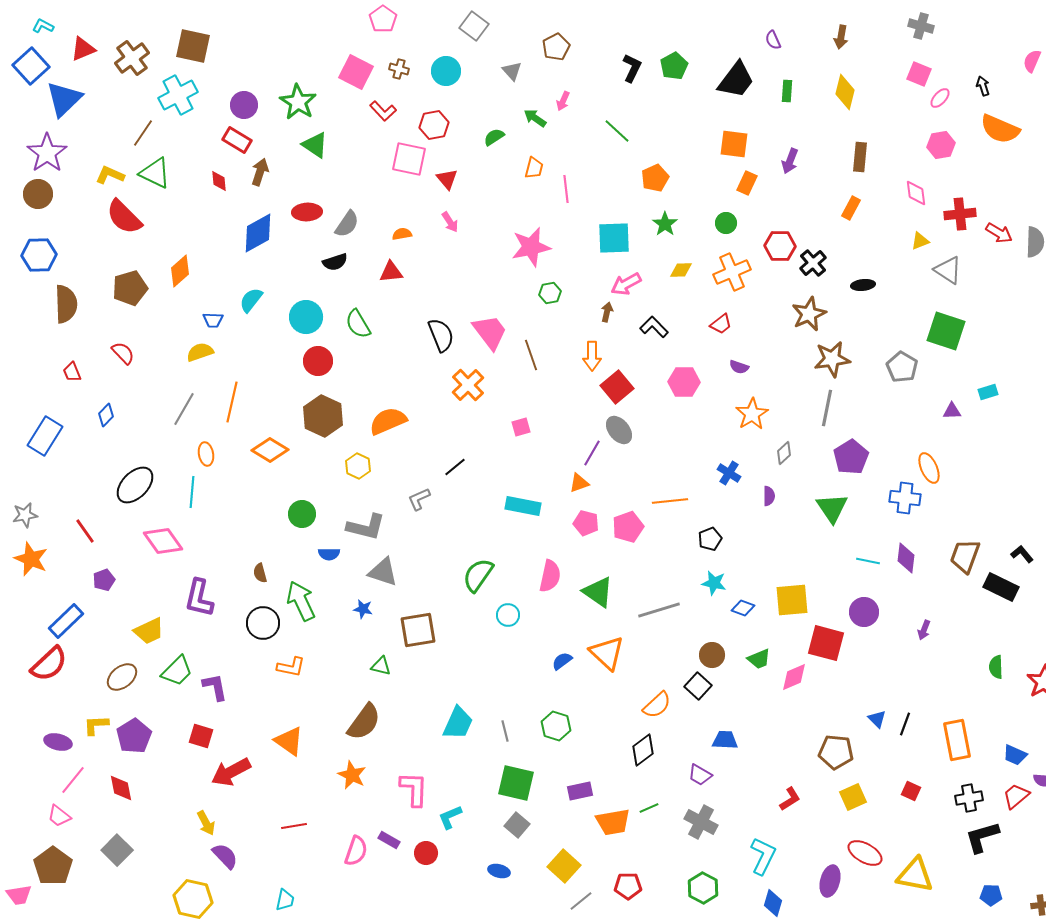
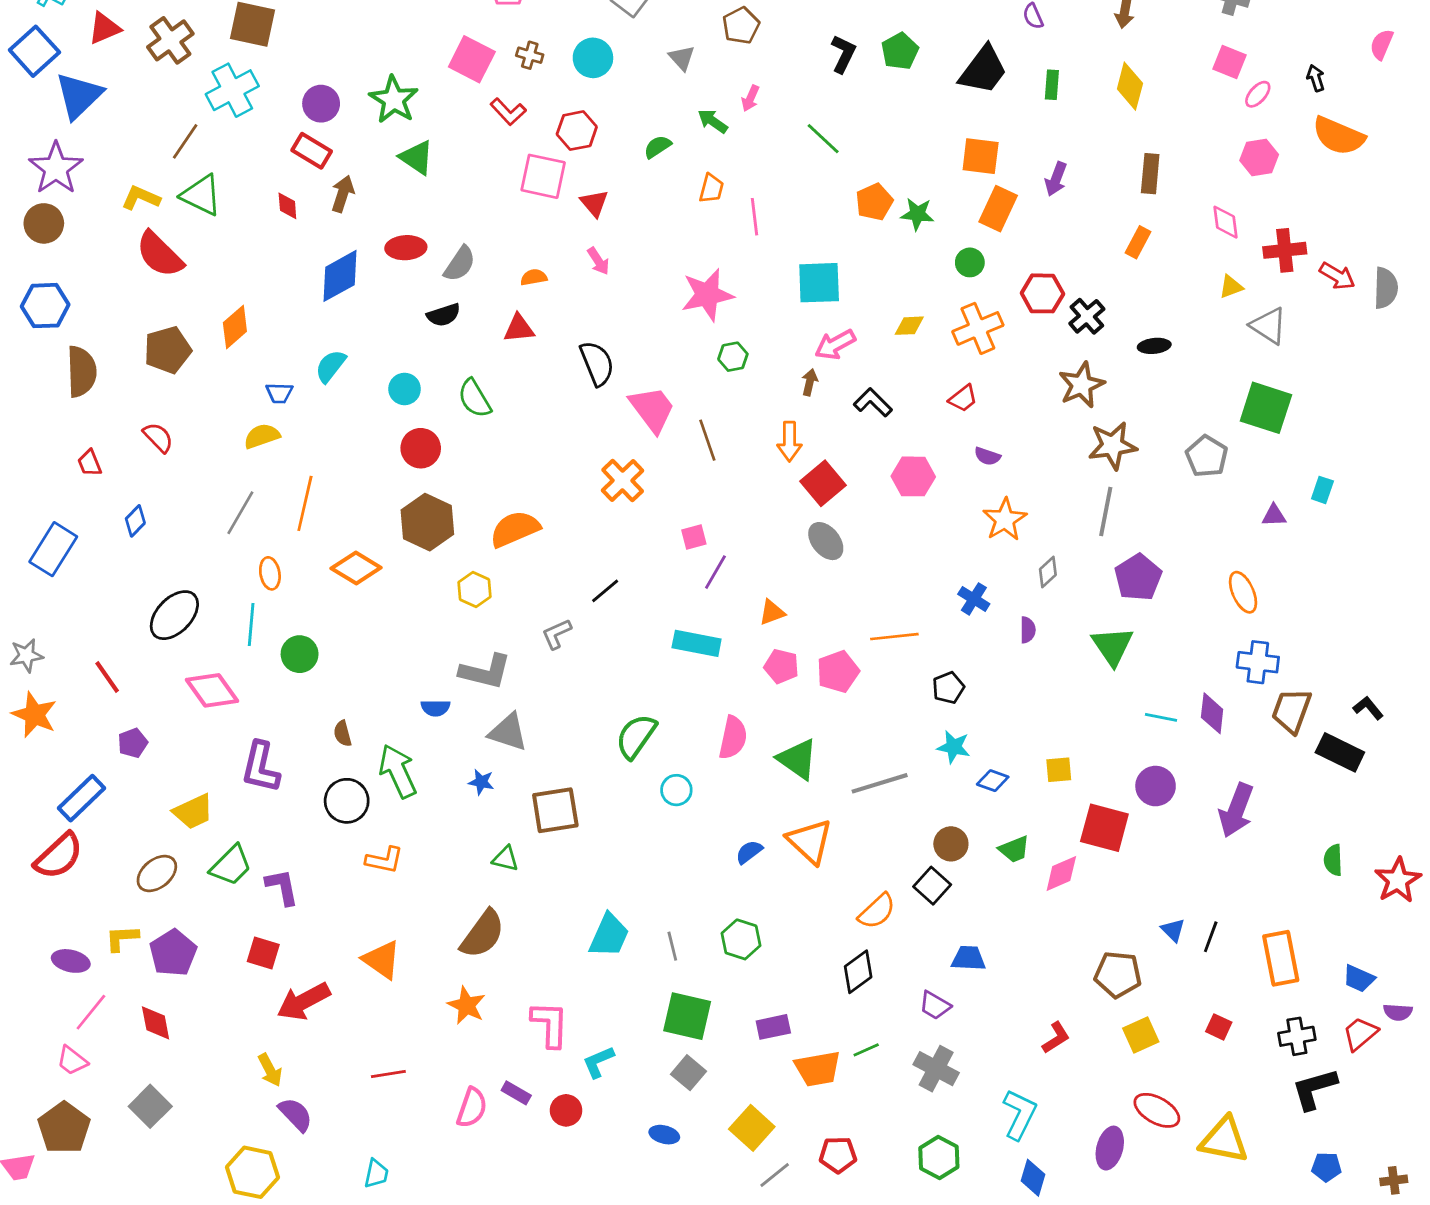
orange rectangle: (747, 183) -> (998, 209), size x1.4
green star: (665, 224) -> (917, 214), moved, turned -30
cyan circle: (306, 317) -> (405, 389), size x0.7
black semicircle: (441, 335) -> (597, 363), moved
cyan rectangle: (988, 392) -> (1322, 490), turned -54
purple line: (592, 453) -> (715, 572), moved
blue cross: (905, 498) -> (1258, 662), moved
green circle: (302, 514) -> (300, 654), moved
yellow square: (792, 600) -> (1059, 770), size x0.6
purple arrow: (924, 630) -> (1236, 810), size x2.0

